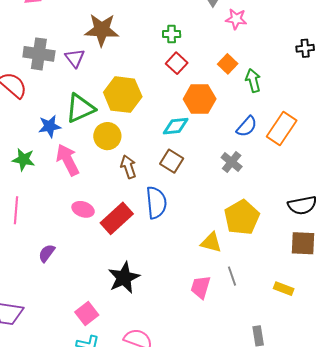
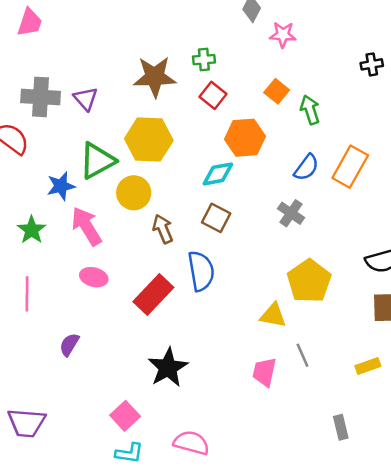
brown star: (102, 30) -> (155, 77), moved
green star: (24, 159) -> (32, 230), turned 30
pink ellipse: (83, 209) -> (94, 277), moved
yellow rectangle: (284, 289) -> (368, 366), turned -36

